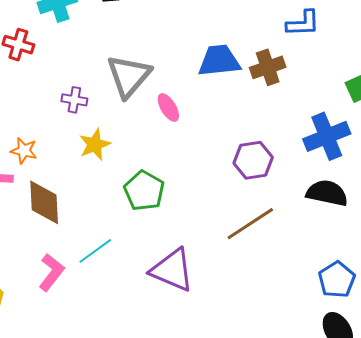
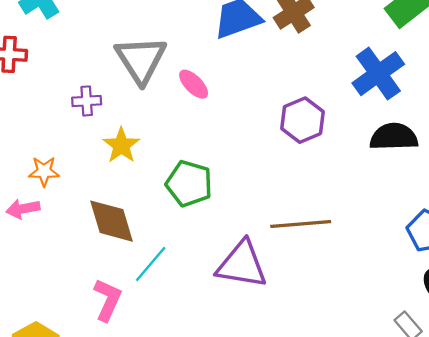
brown diamond: (44, 202) -> (111, 221), moved
brown line: (250, 224) -> (301, 224), moved, turned 42

